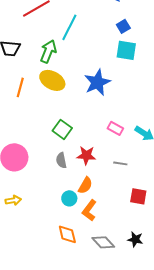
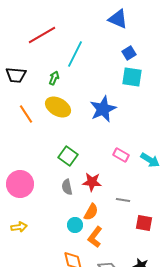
green arrow: (48, 51) -> (54, 78), size x0.6
orange line: (20, 87) -> (26, 114), turned -48
gray line: (120, 163) -> (123, 200), moved

